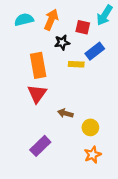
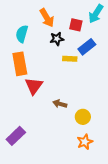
cyan semicircle: (24, 20) -> (22, 34), moved, turned -60
orange arrow: (51, 20) -> (47, 18), turned 126
orange rectangle: (38, 65) -> (20, 64), moved
purple rectangle: (40, 146) -> (16, 136), moved

